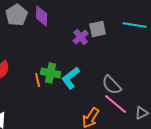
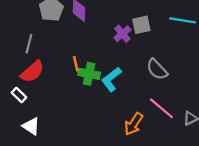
orange line: (38, 80) -> (76, 64), moved
gray semicircle: (112, 85) -> (157, 69), moved

